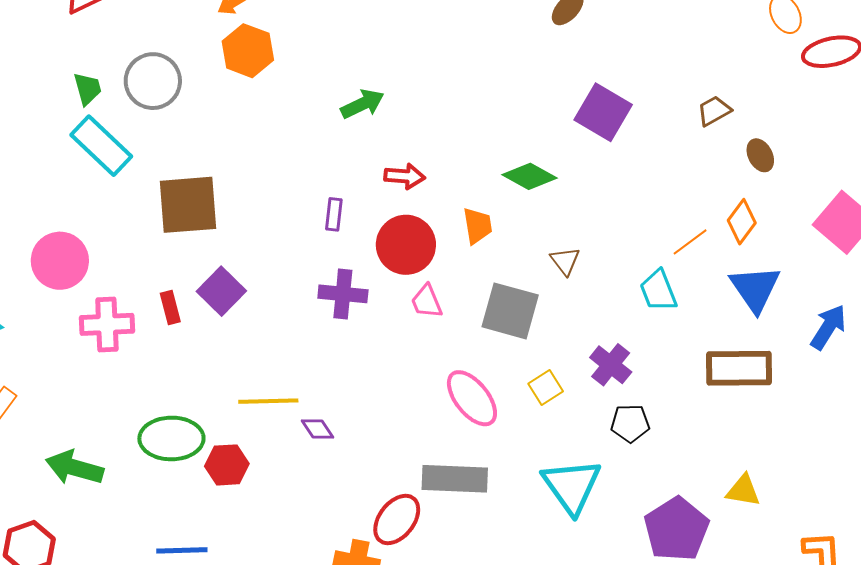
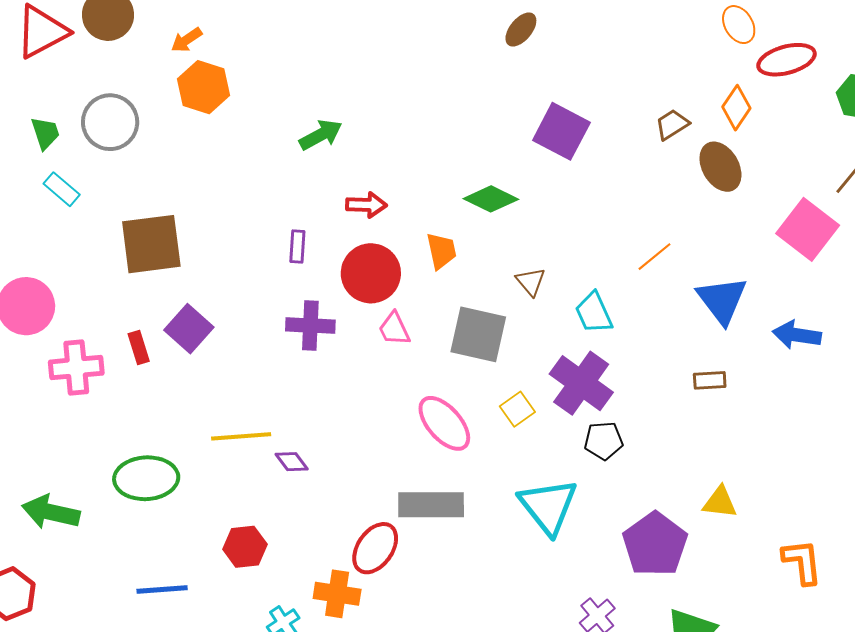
cyan rectangle: (101, 146) -> (62, 189), size x0.6
brown ellipse: (760, 155) -> (720, 167), size x1.5
orange diamond: (742, 222) -> (736, 108), moved
cyan trapezoid: (658, 291) -> (594, 313), moved
blue arrow: (828, 327) -> (797, 335), turned -111
purple cross: (611, 365) -> (581, 383), size x1.5
brown rectangle: (739, 368) -> (710, 380), size x0.5
red hexagon: (227, 465) -> (245, 547), moved

